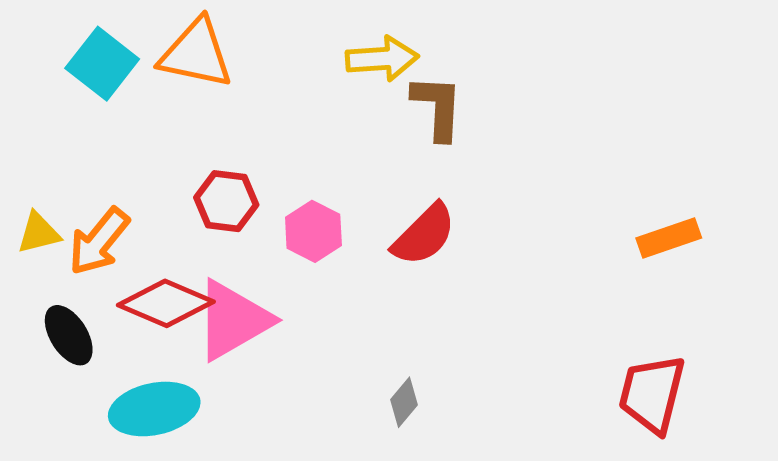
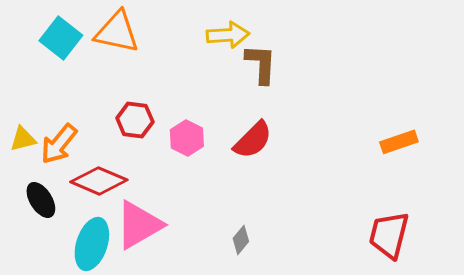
pink triangle: (233, 320) -> (139, 225), moved
cyan ellipse: (154, 409) -> (92, 244), turned -60

